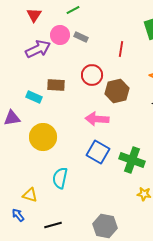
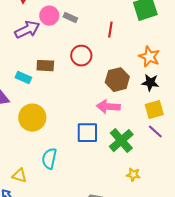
brown hexagon: (117, 91) -> (117, 80), moved
pink arrow: (97, 119) -> (108, 107), moved
blue square: (98, 152) -> (87, 133), turned -30
green cross: (132, 160) -> (121, 141), turned 30

